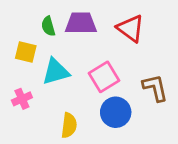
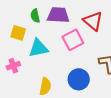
pink square: (104, 77) -> (73, 40), moved

